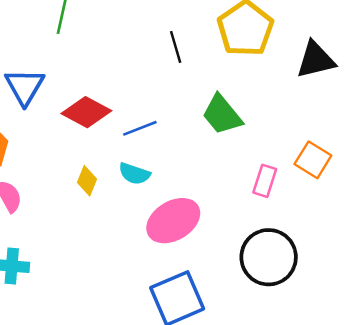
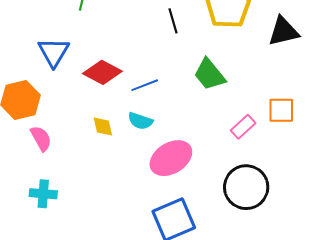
orange square: (313, 160) -> (281, 110), turned -32
yellow diamond: (87, 181) -> (103, 127), turned -35
pink rectangle: (265, 181) -> (243, 127), turned 30

